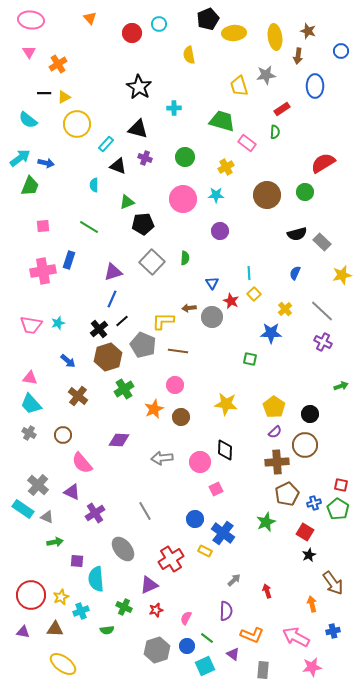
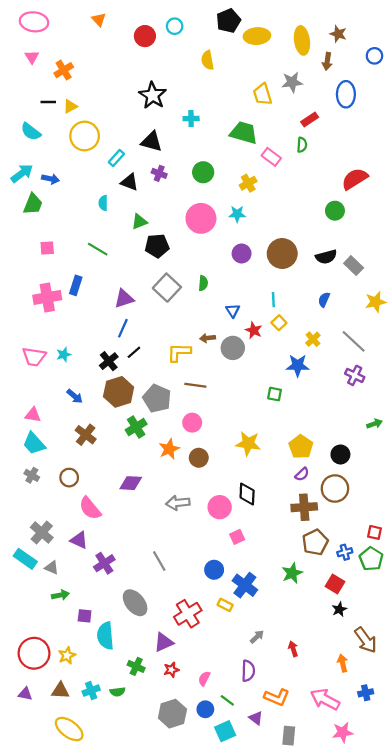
brown circle: (267, 195) -> (282, 254), moved
gray pentagon: (143, 345) -> (157, 398), moved
cyan cross: (81, 611) -> (91, 691), moved

